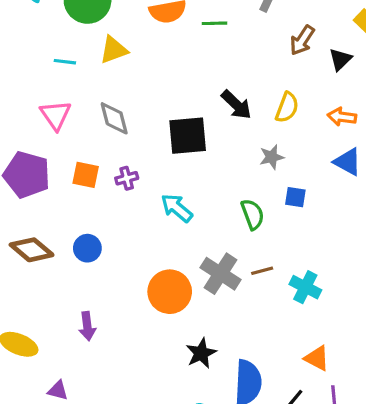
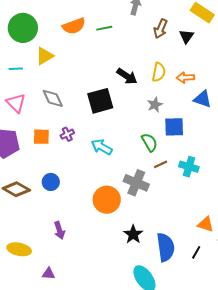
orange arrow: (342, 117) -> (185, 78), moved
blue square: (295, 197) -> (174, 127), size x1.5
brown line: (262, 271) -> (161, 164), moved
cyan cross: (305, 287) -> (189, 167), moved

